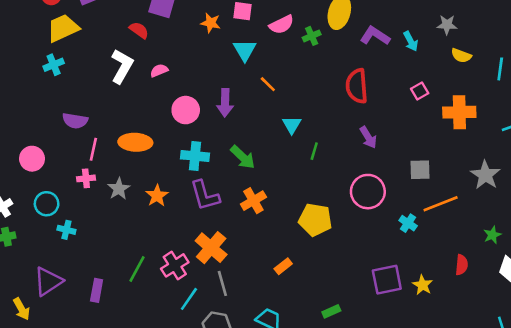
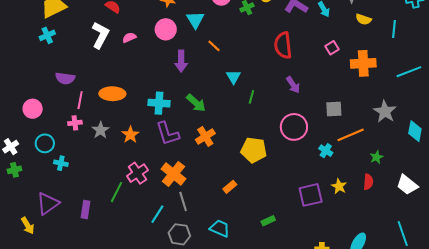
pink circle: (186, 110) -> (166, 29), moved
green star: (492, 235) -> (377, 157), moved
pink cross: (175, 265) -> (137, 173), moved
yellow star: (423, 285) -> (339, 186), moved

